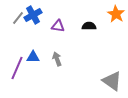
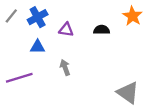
gray line: (18, 18) -> (11, 16), moved
blue triangle: (33, 57) -> (38, 47), moved
purple line: (17, 68) -> (19, 78), turned 50

